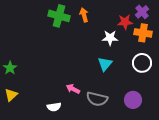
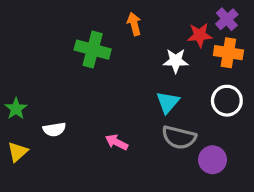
green cross: (59, 16) -> (93, 50), moved
gray semicircle: (97, 99) -> (179, 137), moved
white semicircle: (54, 107) -> (54, 129), moved

